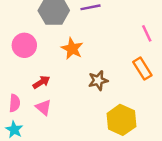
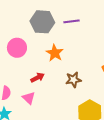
red arrow: (41, 82) -> (38, 78), moved

